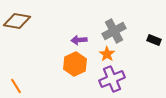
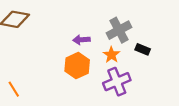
black rectangle: (154, 40) -> (143, 49), moved

